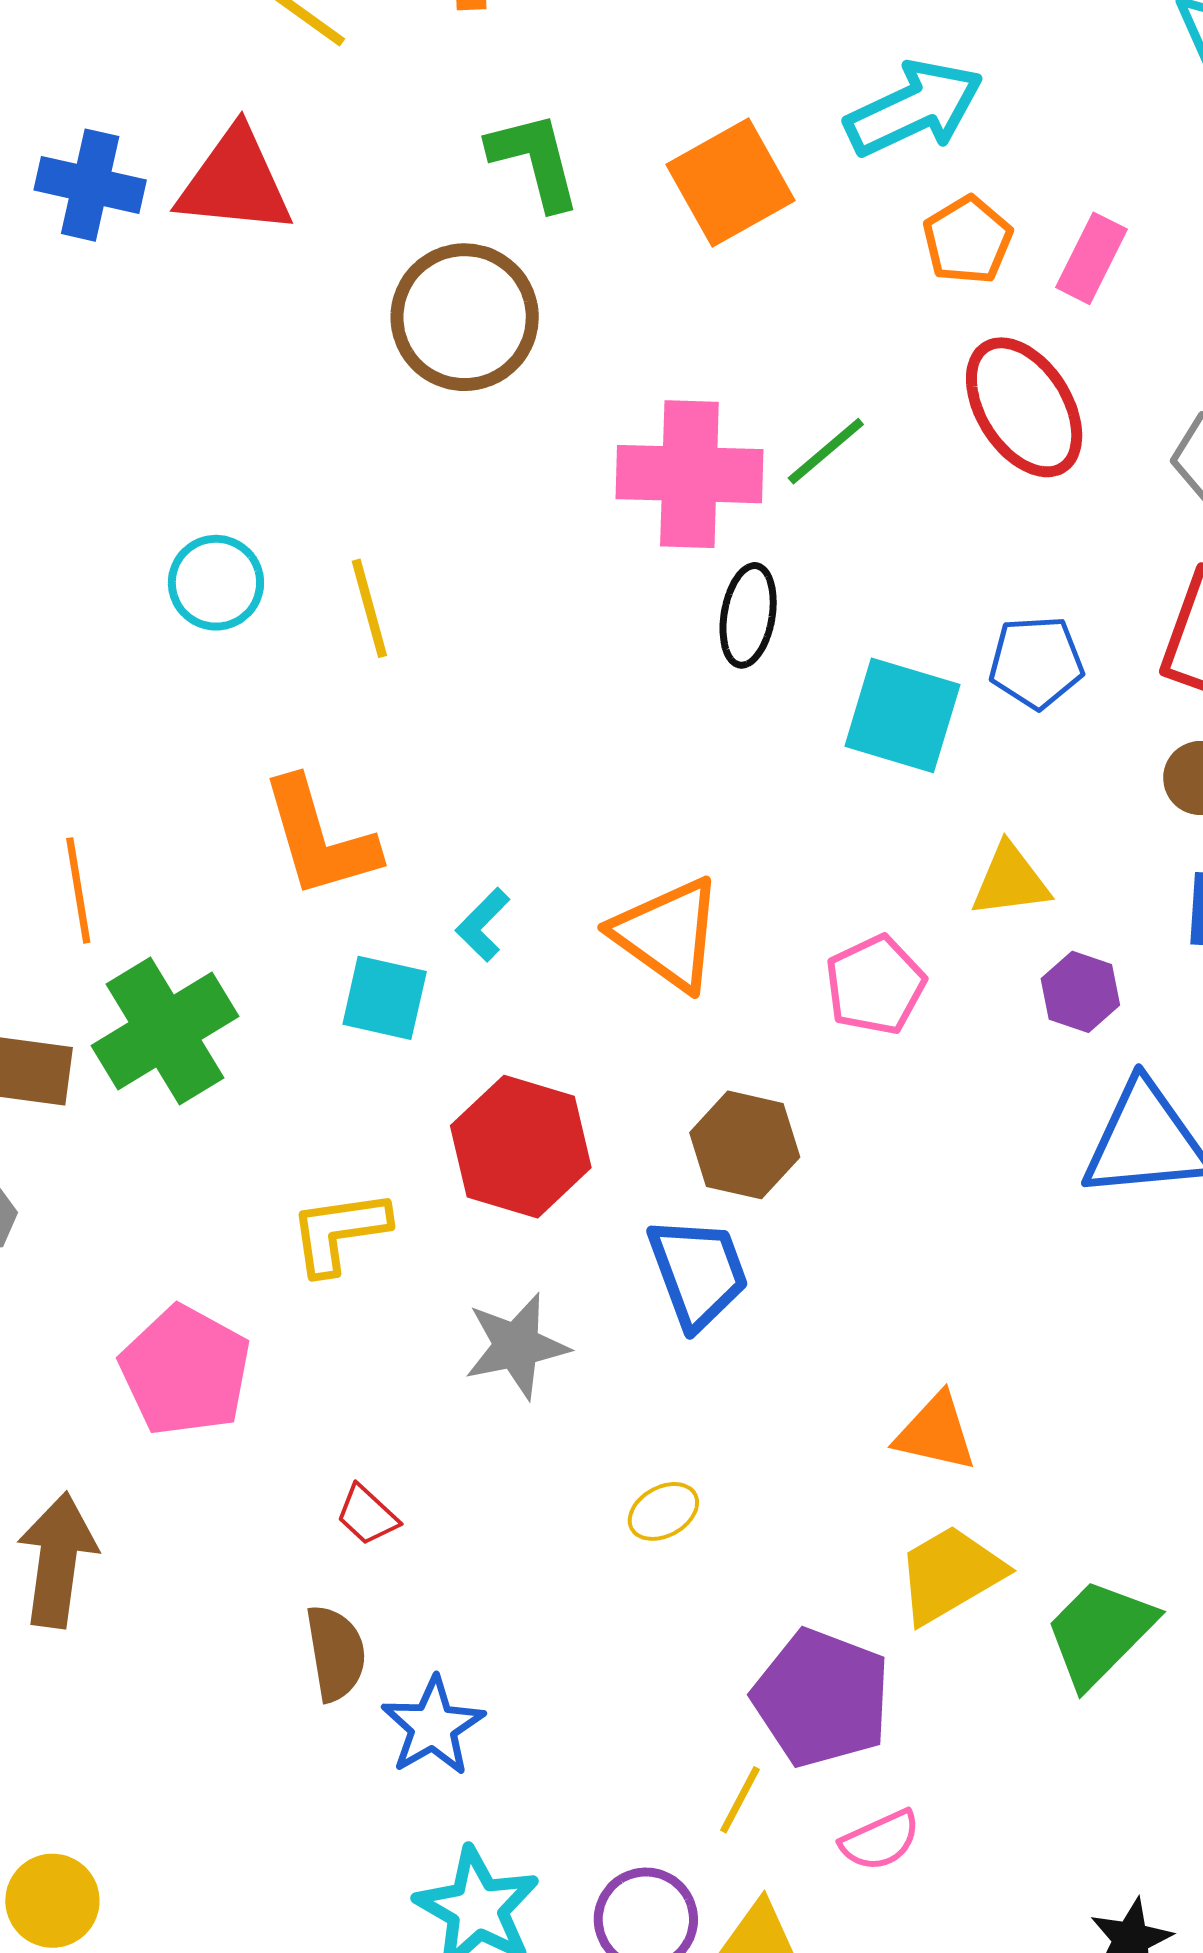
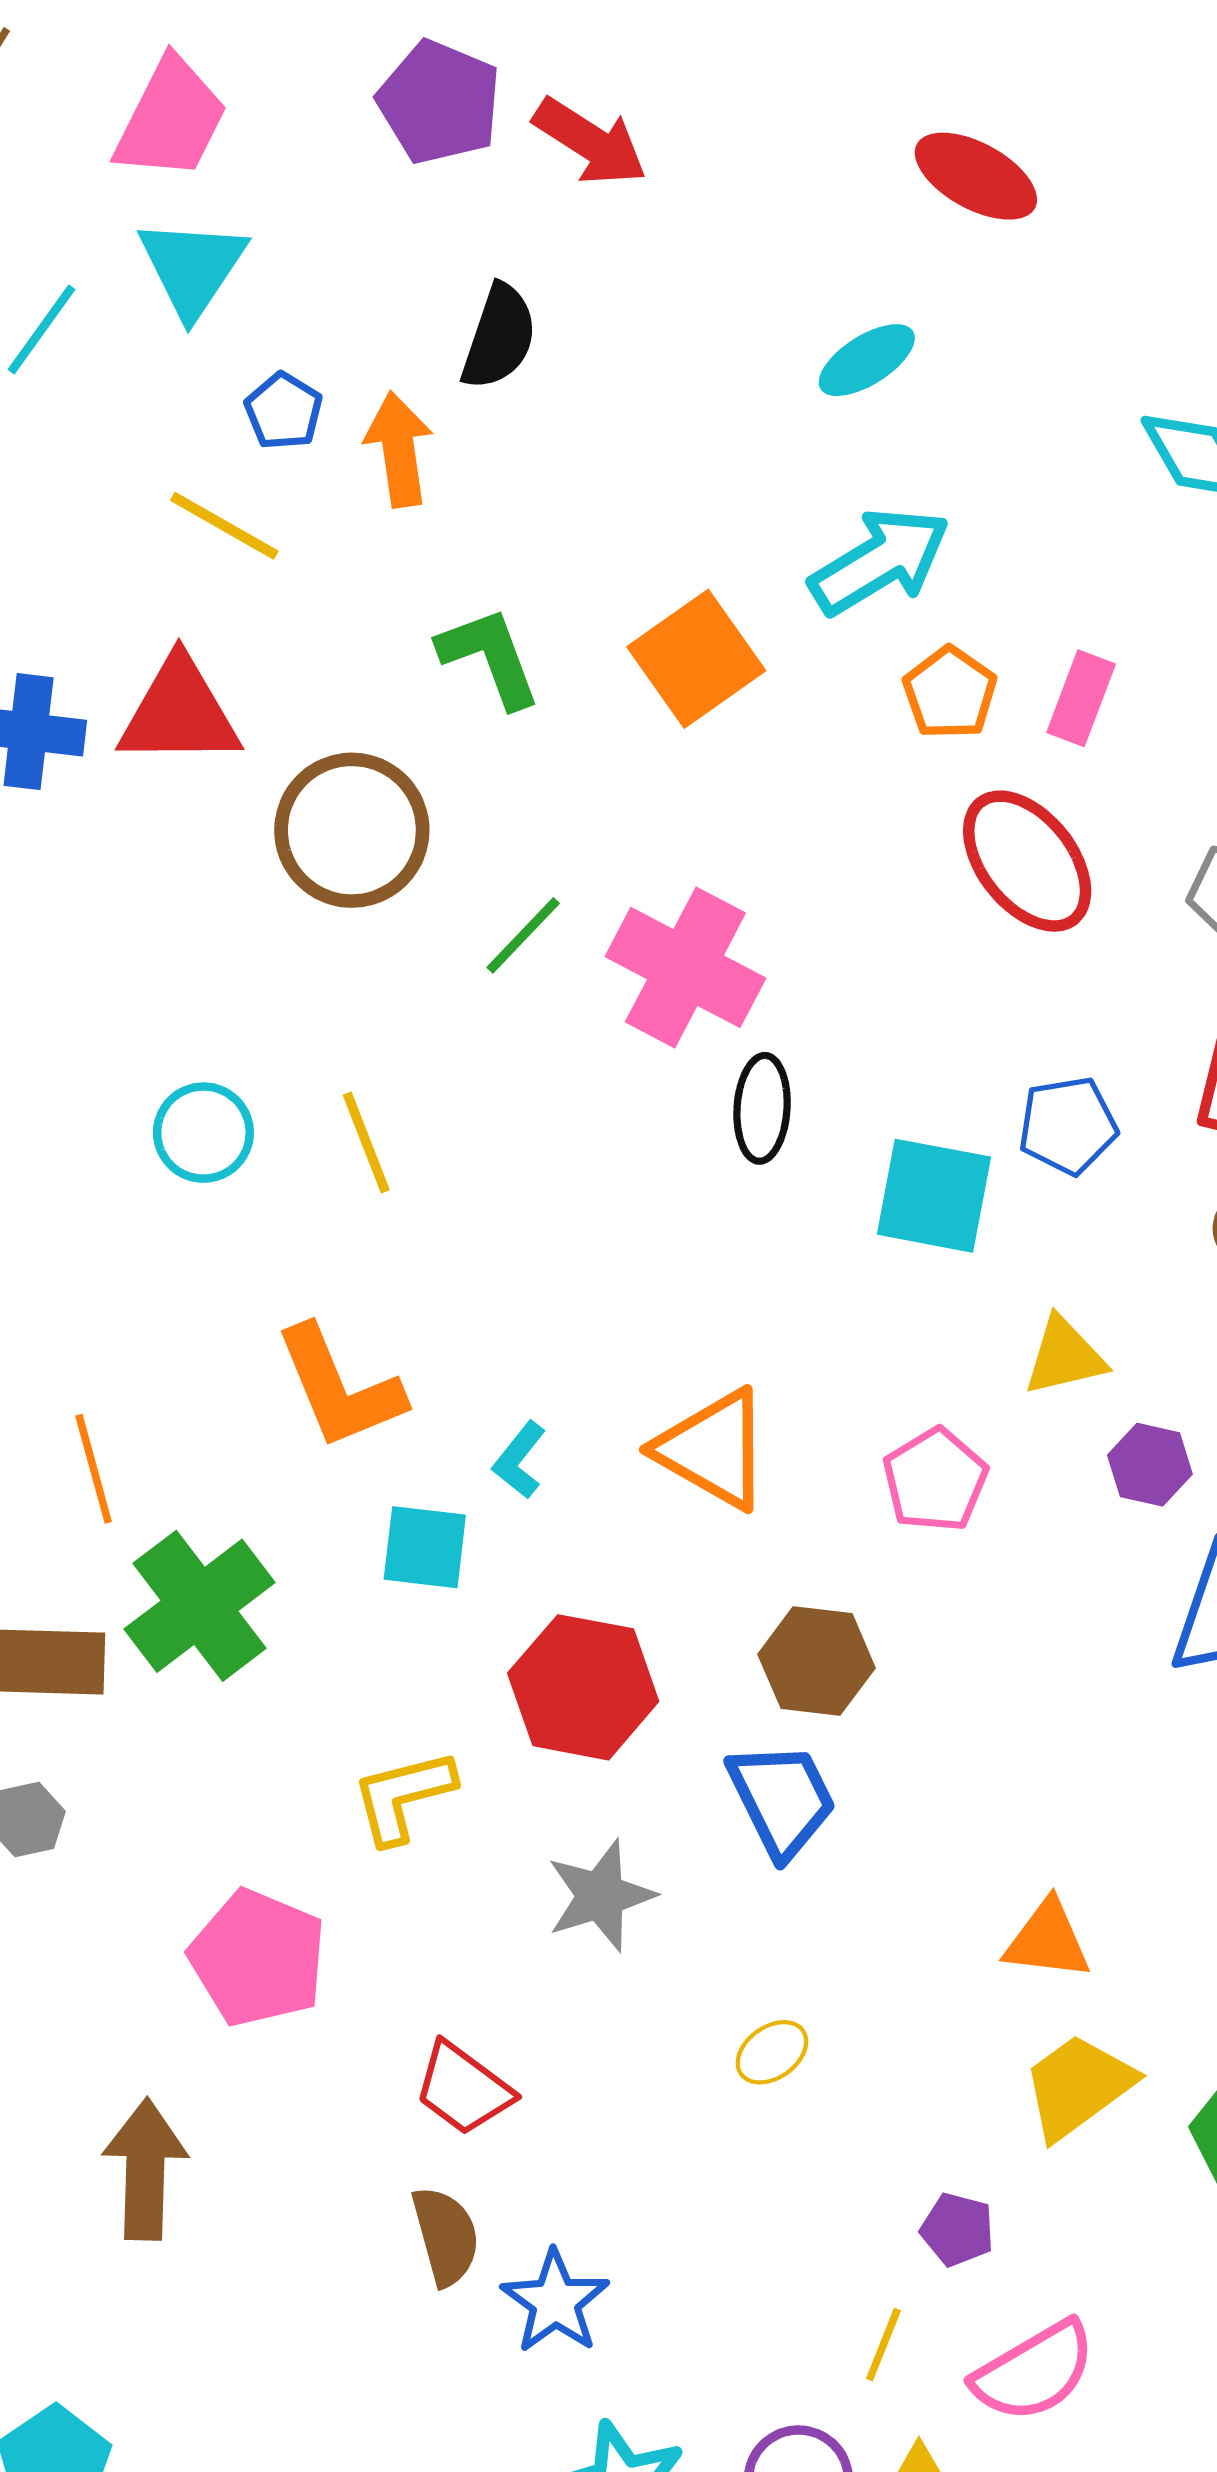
brown circle: (465, 317) -> (352, 830), moved
green line: (826, 451) -> (523, 935), moved
pink cross: (689, 474) -> (685, 967), turned 32
red trapezoid: (367, 1515) -> (463, 2089), size x1.5
purple pentagon: (822, 1698) -> (957, 2230), size x0.5
pink semicircle: (880, 1840) -> (1034, 2372), size x1.5

